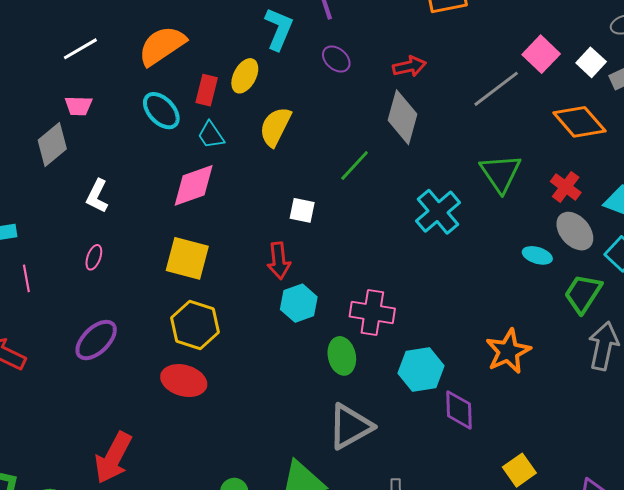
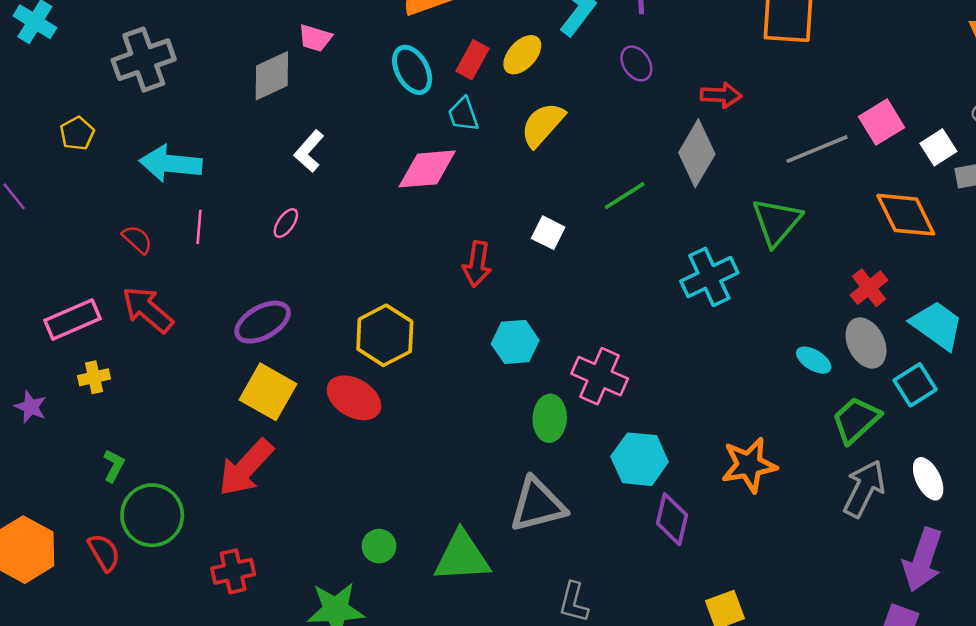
green triangle: (501, 173) -> (777, 222), moved
yellow square: (187, 258) -> (268, 392), moved
red arrow: (279, 261) -> (477, 264), moved

